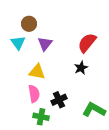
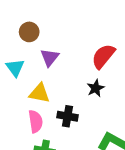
cyan triangle: (18, 43) -> (15, 68), moved
black cross: (59, 100) -> (67, 116), moved, turned 35

